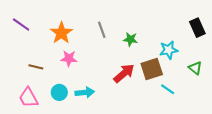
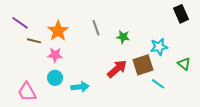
black rectangle: (197, 28) -> (181, 14), moved
pink star: (69, 58) -> (55, 55), moved
brown line: (36, 67) -> (34, 41), moved
cyan circle: (59, 92) -> (55, 78), moved

